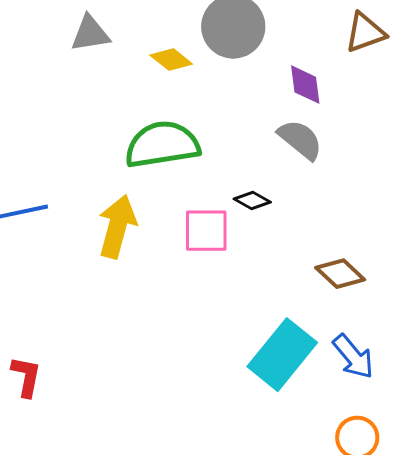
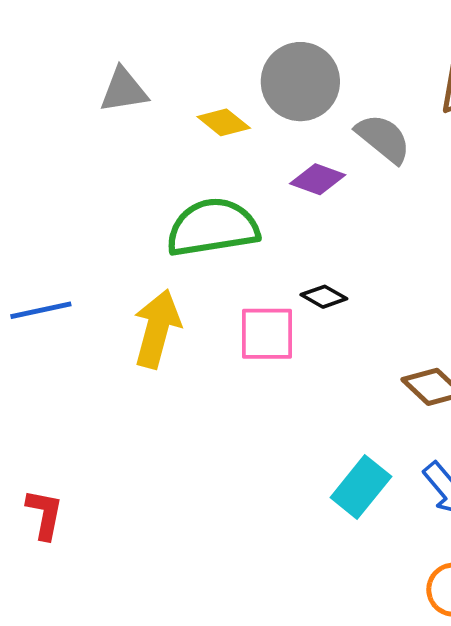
purple diamond: (305, 85) -> (318, 179), moved, turned -63
gray semicircle: (300, 140) -> (383, 138), moved
cyan rectangle: (282, 355) -> (361, 487), size x0.7

